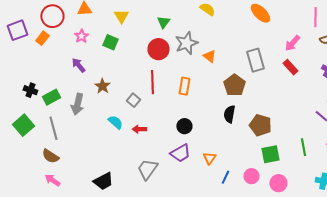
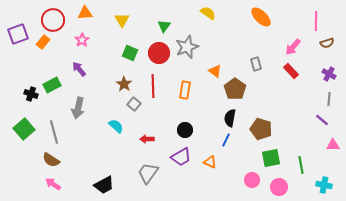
green square: (110, 42) -> (130, 53), moved
orange triangle: (209, 56) -> (215, 71), moved
gray rectangle: (255, 60) -> (256, 64), size x0.6
brown star: (102, 86) -> (124, 84), moved
green rectangle: (51, 97) -> (52, 85), moved
red arrow: (139, 129) -> (147, 139), moved
green line: (303, 147) -> (301, 165), moved
orange triangle: (209, 158) -> (210, 162), turned -40
blue line: (225, 177) -> (226, 140), moved

